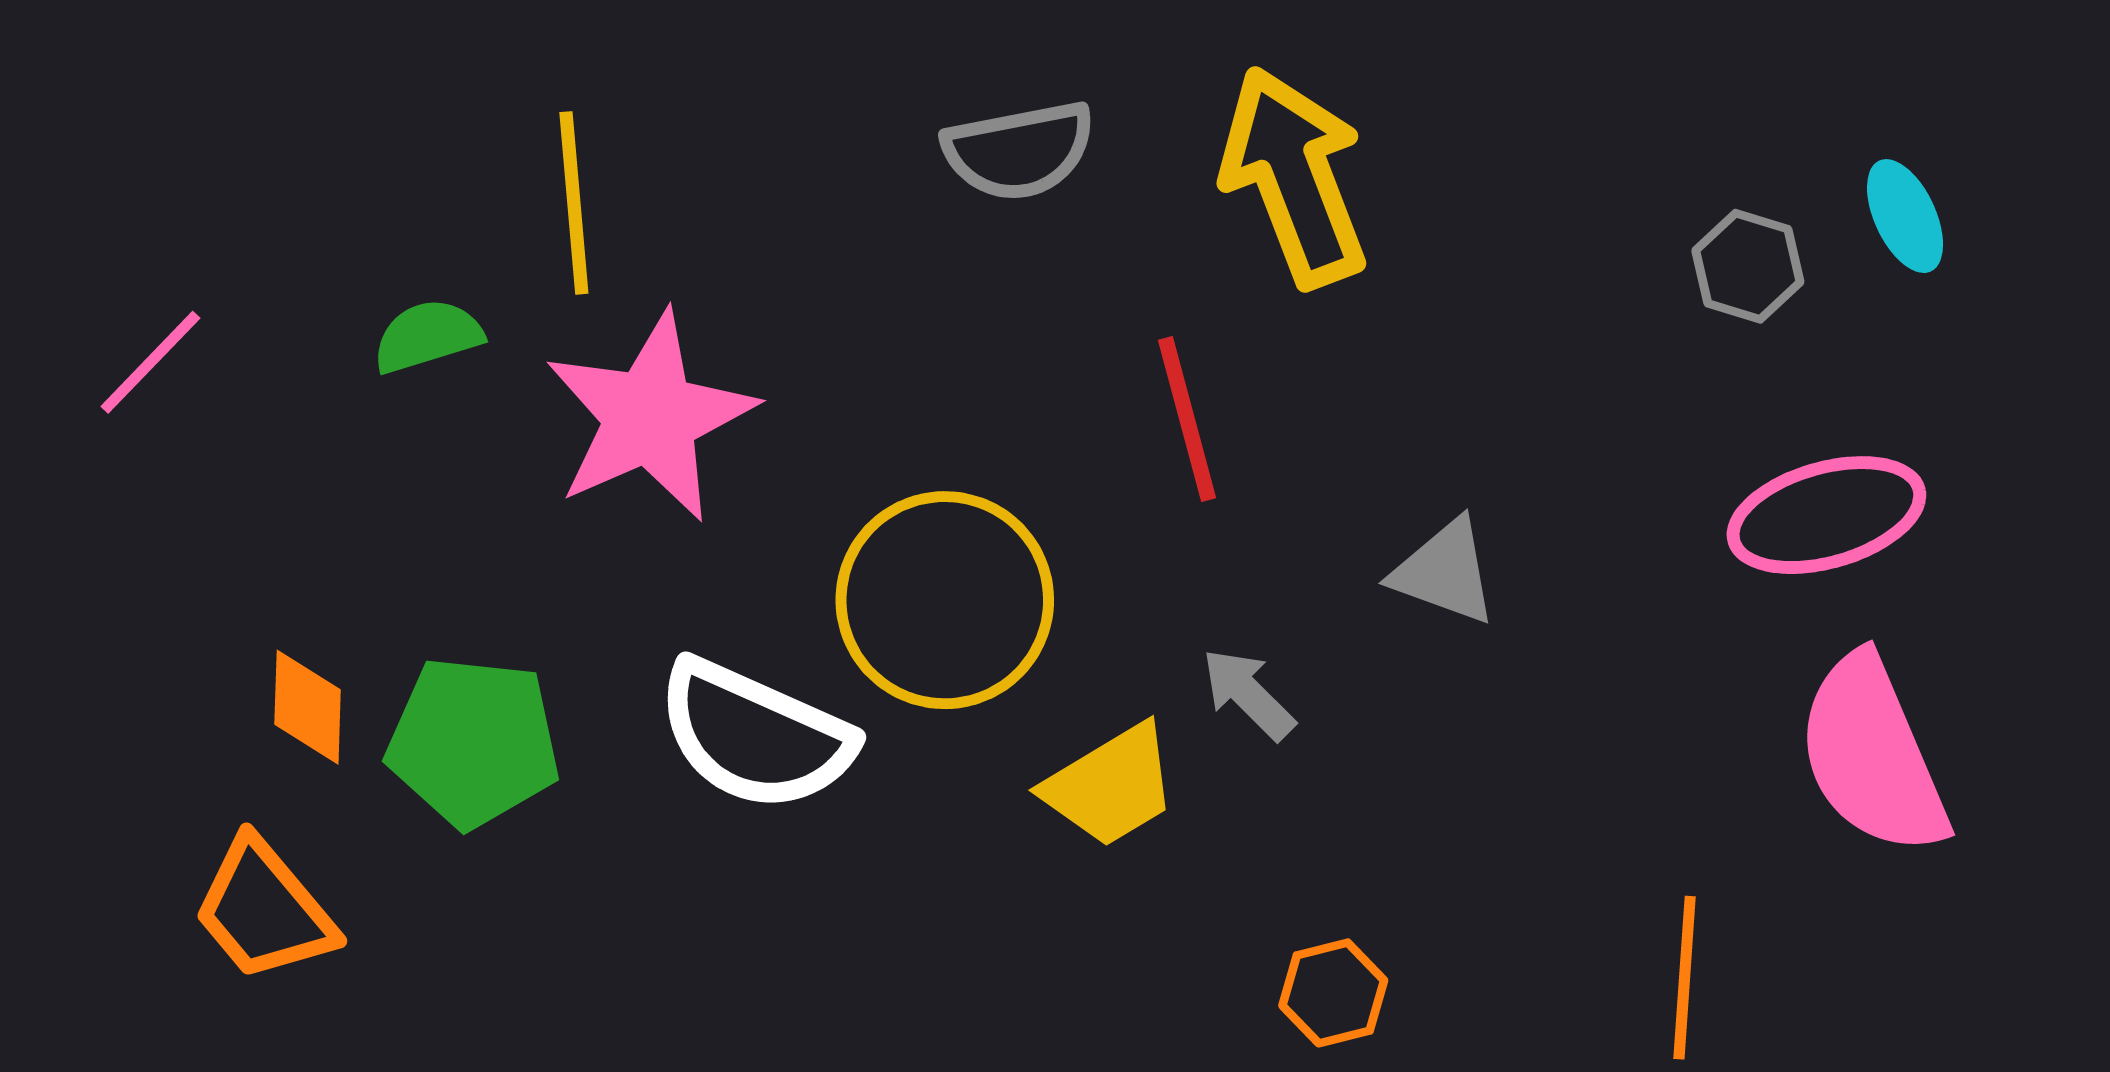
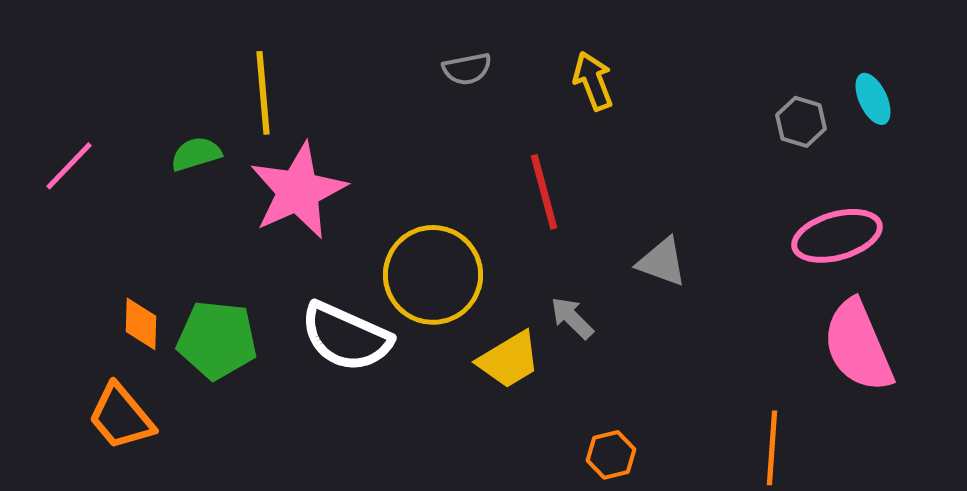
gray semicircle: (1019, 151) -> (467, 69), size x0.7
yellow arrow: (1294, 177) -> (593, 81), size x0.6

